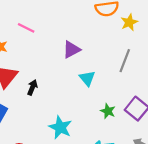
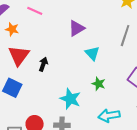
green star: (108, 111) -> (99, 84), moved

